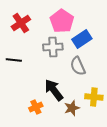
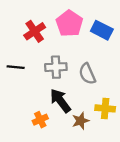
red cross: (21, 23) -> (35, 31), moved
blue rectangle: (82, 39) -> (102, 30), moved, turned 60
gray cross: (53, 47) -> (56, 67), moved

